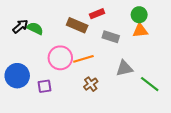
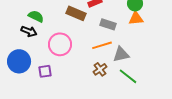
black arrow: (20, 26) -> (29, 31), moved, turned 63
orange line: (83, 59) -> (102, 45), moved
brown cross: (91, 84) -> (100, 69), moved
green line: (150, 84) -> (128, 76), moved

